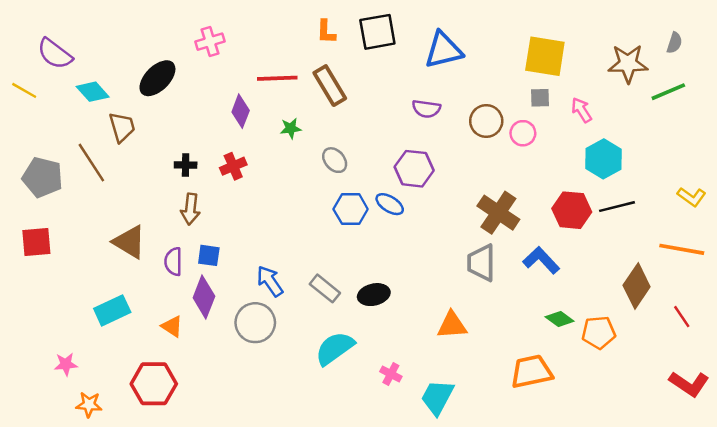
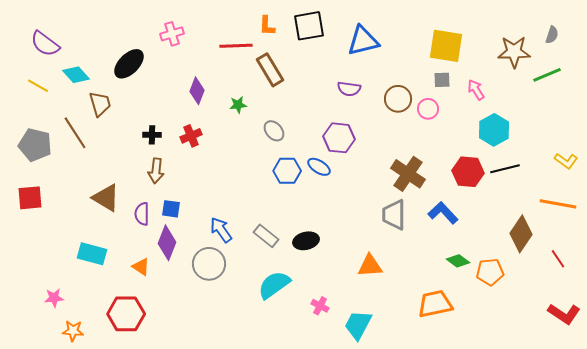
red line: (277, 78) -> (236, 46), moved
yellow line: (24, 90) -> (38, 86), moved
cyan rectangle: (112, 310) -> (92, 254), turned 40

